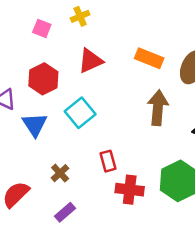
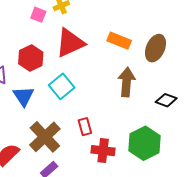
pink square: (42, 28) -> (38, 15), moved
red triangle: (90, 61) -> (70, 43), size x1.4
brown cross: (60, 173) -> (45, 137), size x2.0

